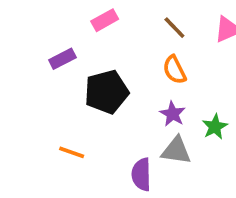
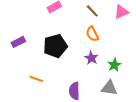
purple rectangle: (62, 59) -> (18, 42), moved
gray triangle: (176, 151) -> (109, 88), moved

